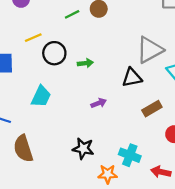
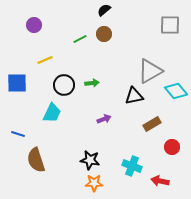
black circle: (54, 53) -> (64, 85), moved
orange star: (108, 174) -> (94, 183), moved

